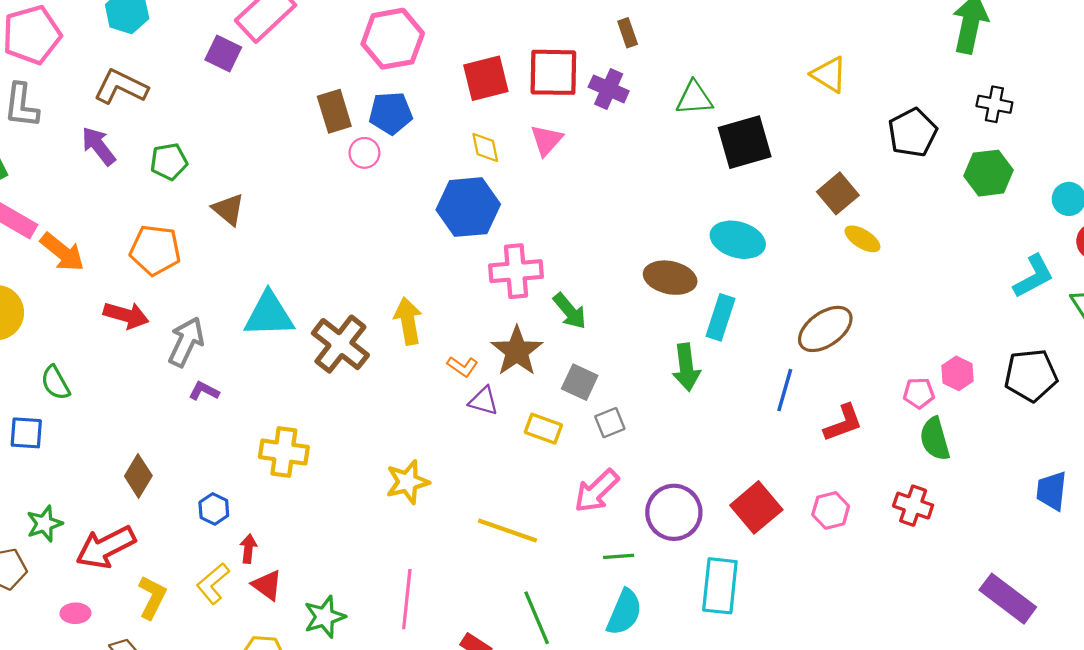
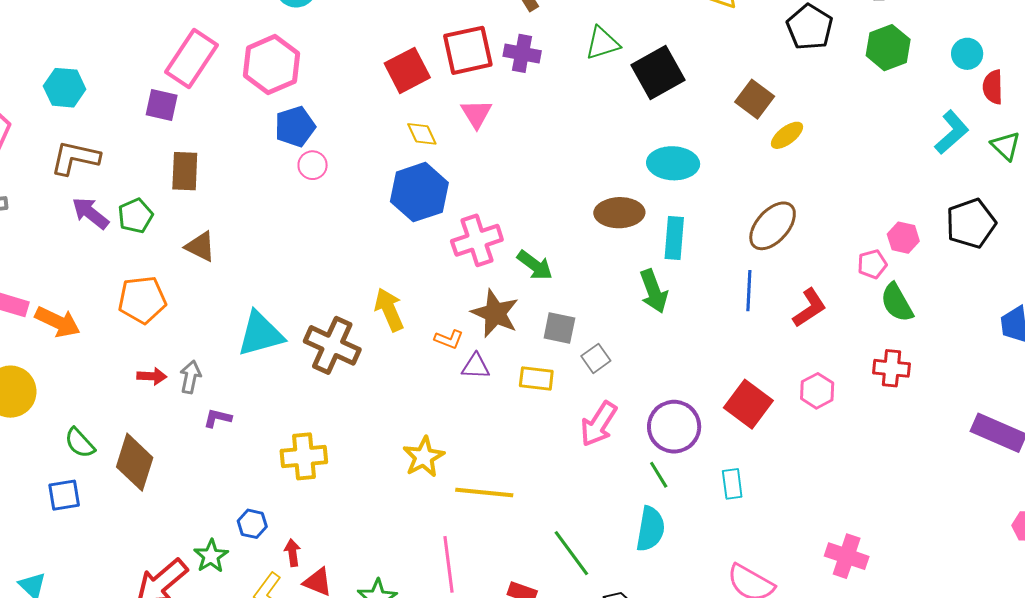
pink hexagon: (393, 39) -> (272, 65), moved
brown rectangle: (334, 111) -> (185, 171), moved, turned 33
blue pentagon: (391, 113) -> (295, 127), moved
purple arrow: (99, 146) -> (90, 213), moved
yellow ellipse: (862, 239) -> (787, 135), turned -56
red arrow: (126, 315) -> (152, 376), moved, size x0.7
gray arrow: (186, 342) -> (190, 377), size x0.7
brown diamond: (138, 476) -> (135, 462), moved, size x1.4
green star: (44, 524) -> (211, 556), moved
yellow line: (507, 531) -> (484, 493), moved
green line: (619, 556) -> (659, 475), moved, turned 76
cyan rectangle: (720, 586) -> (732, 484), size x0.6

